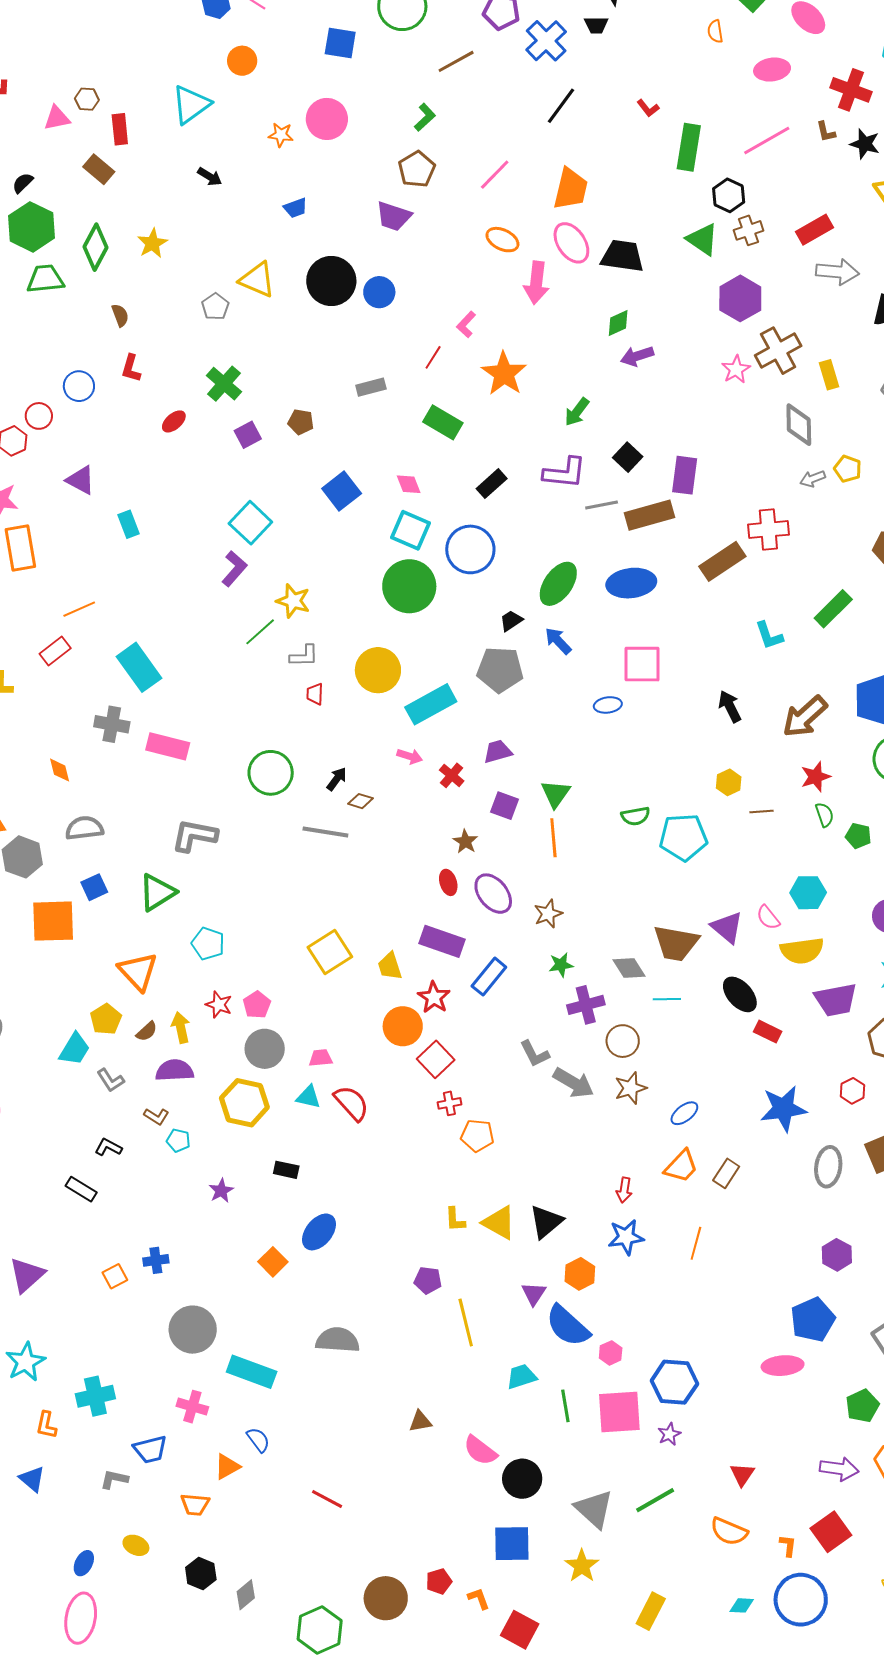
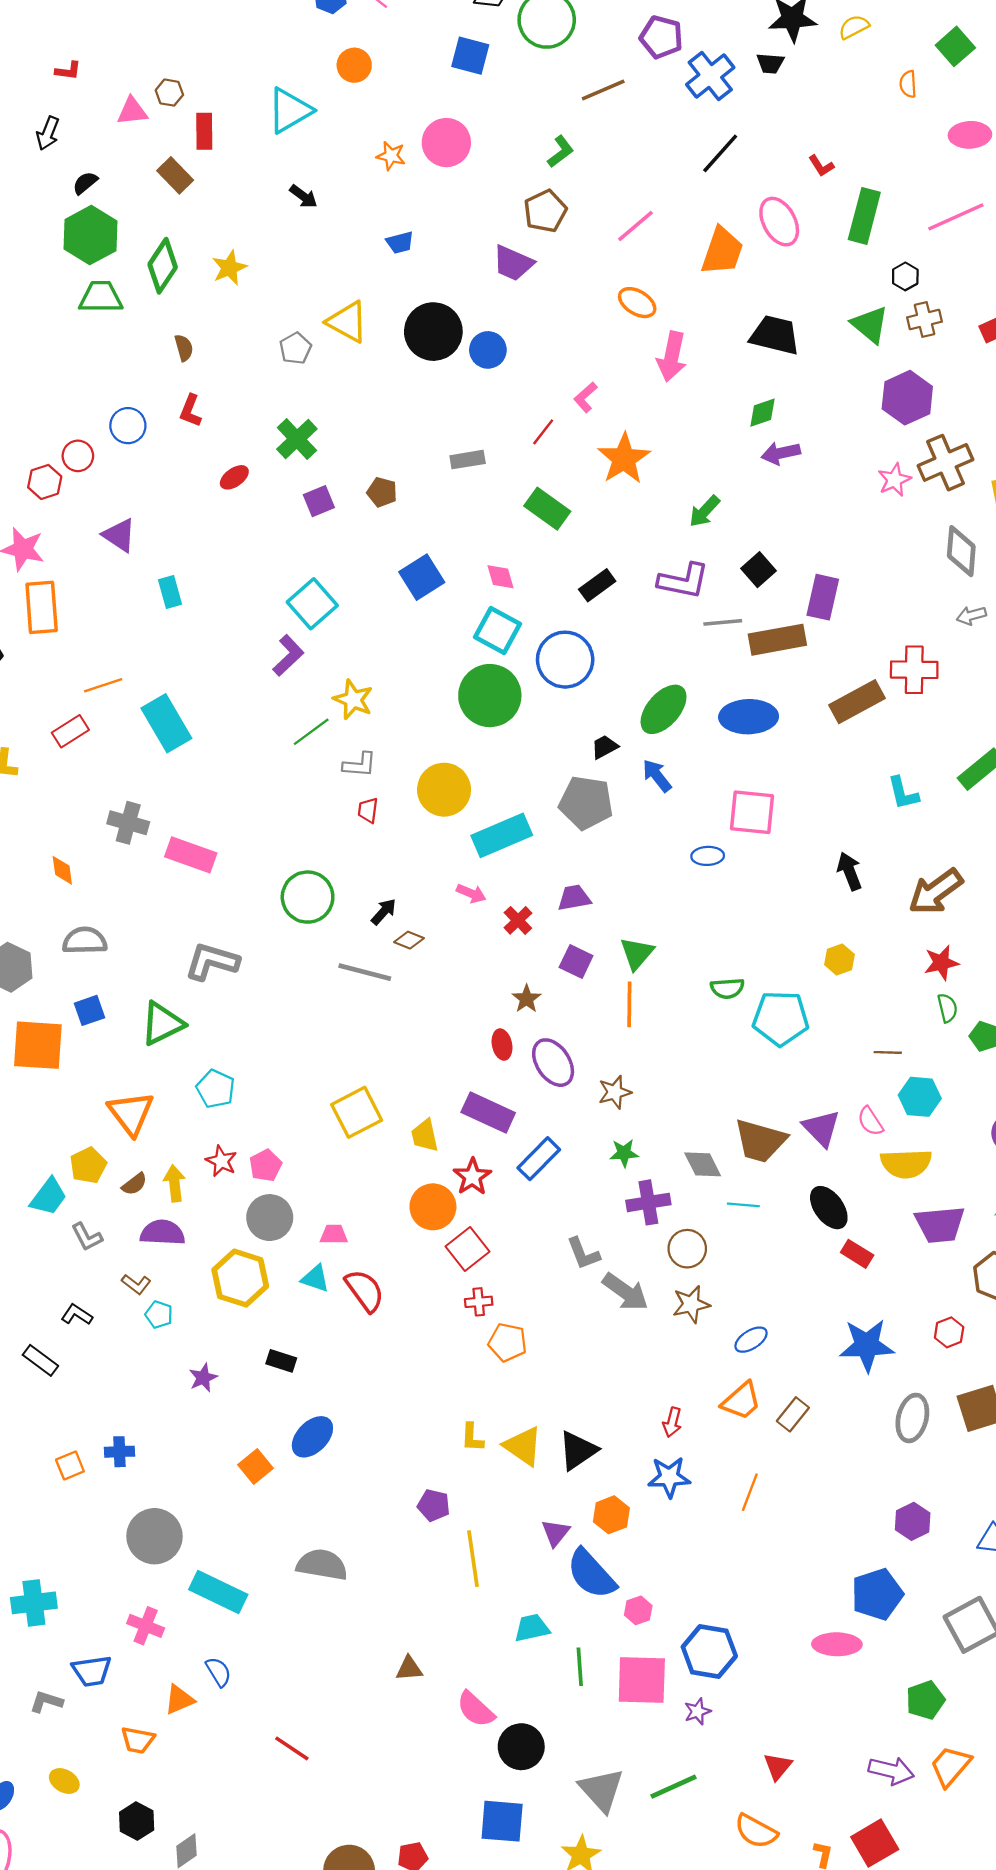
black hexagon: (729, 195) -> (905, 276), size x0.7
pink ellipse: (571, 243) -> (779, 222), moved
cyan rectangle: (139, 667) -> (166, 723), moved
brown line: (761, 812) -> (888, 1052), moved

